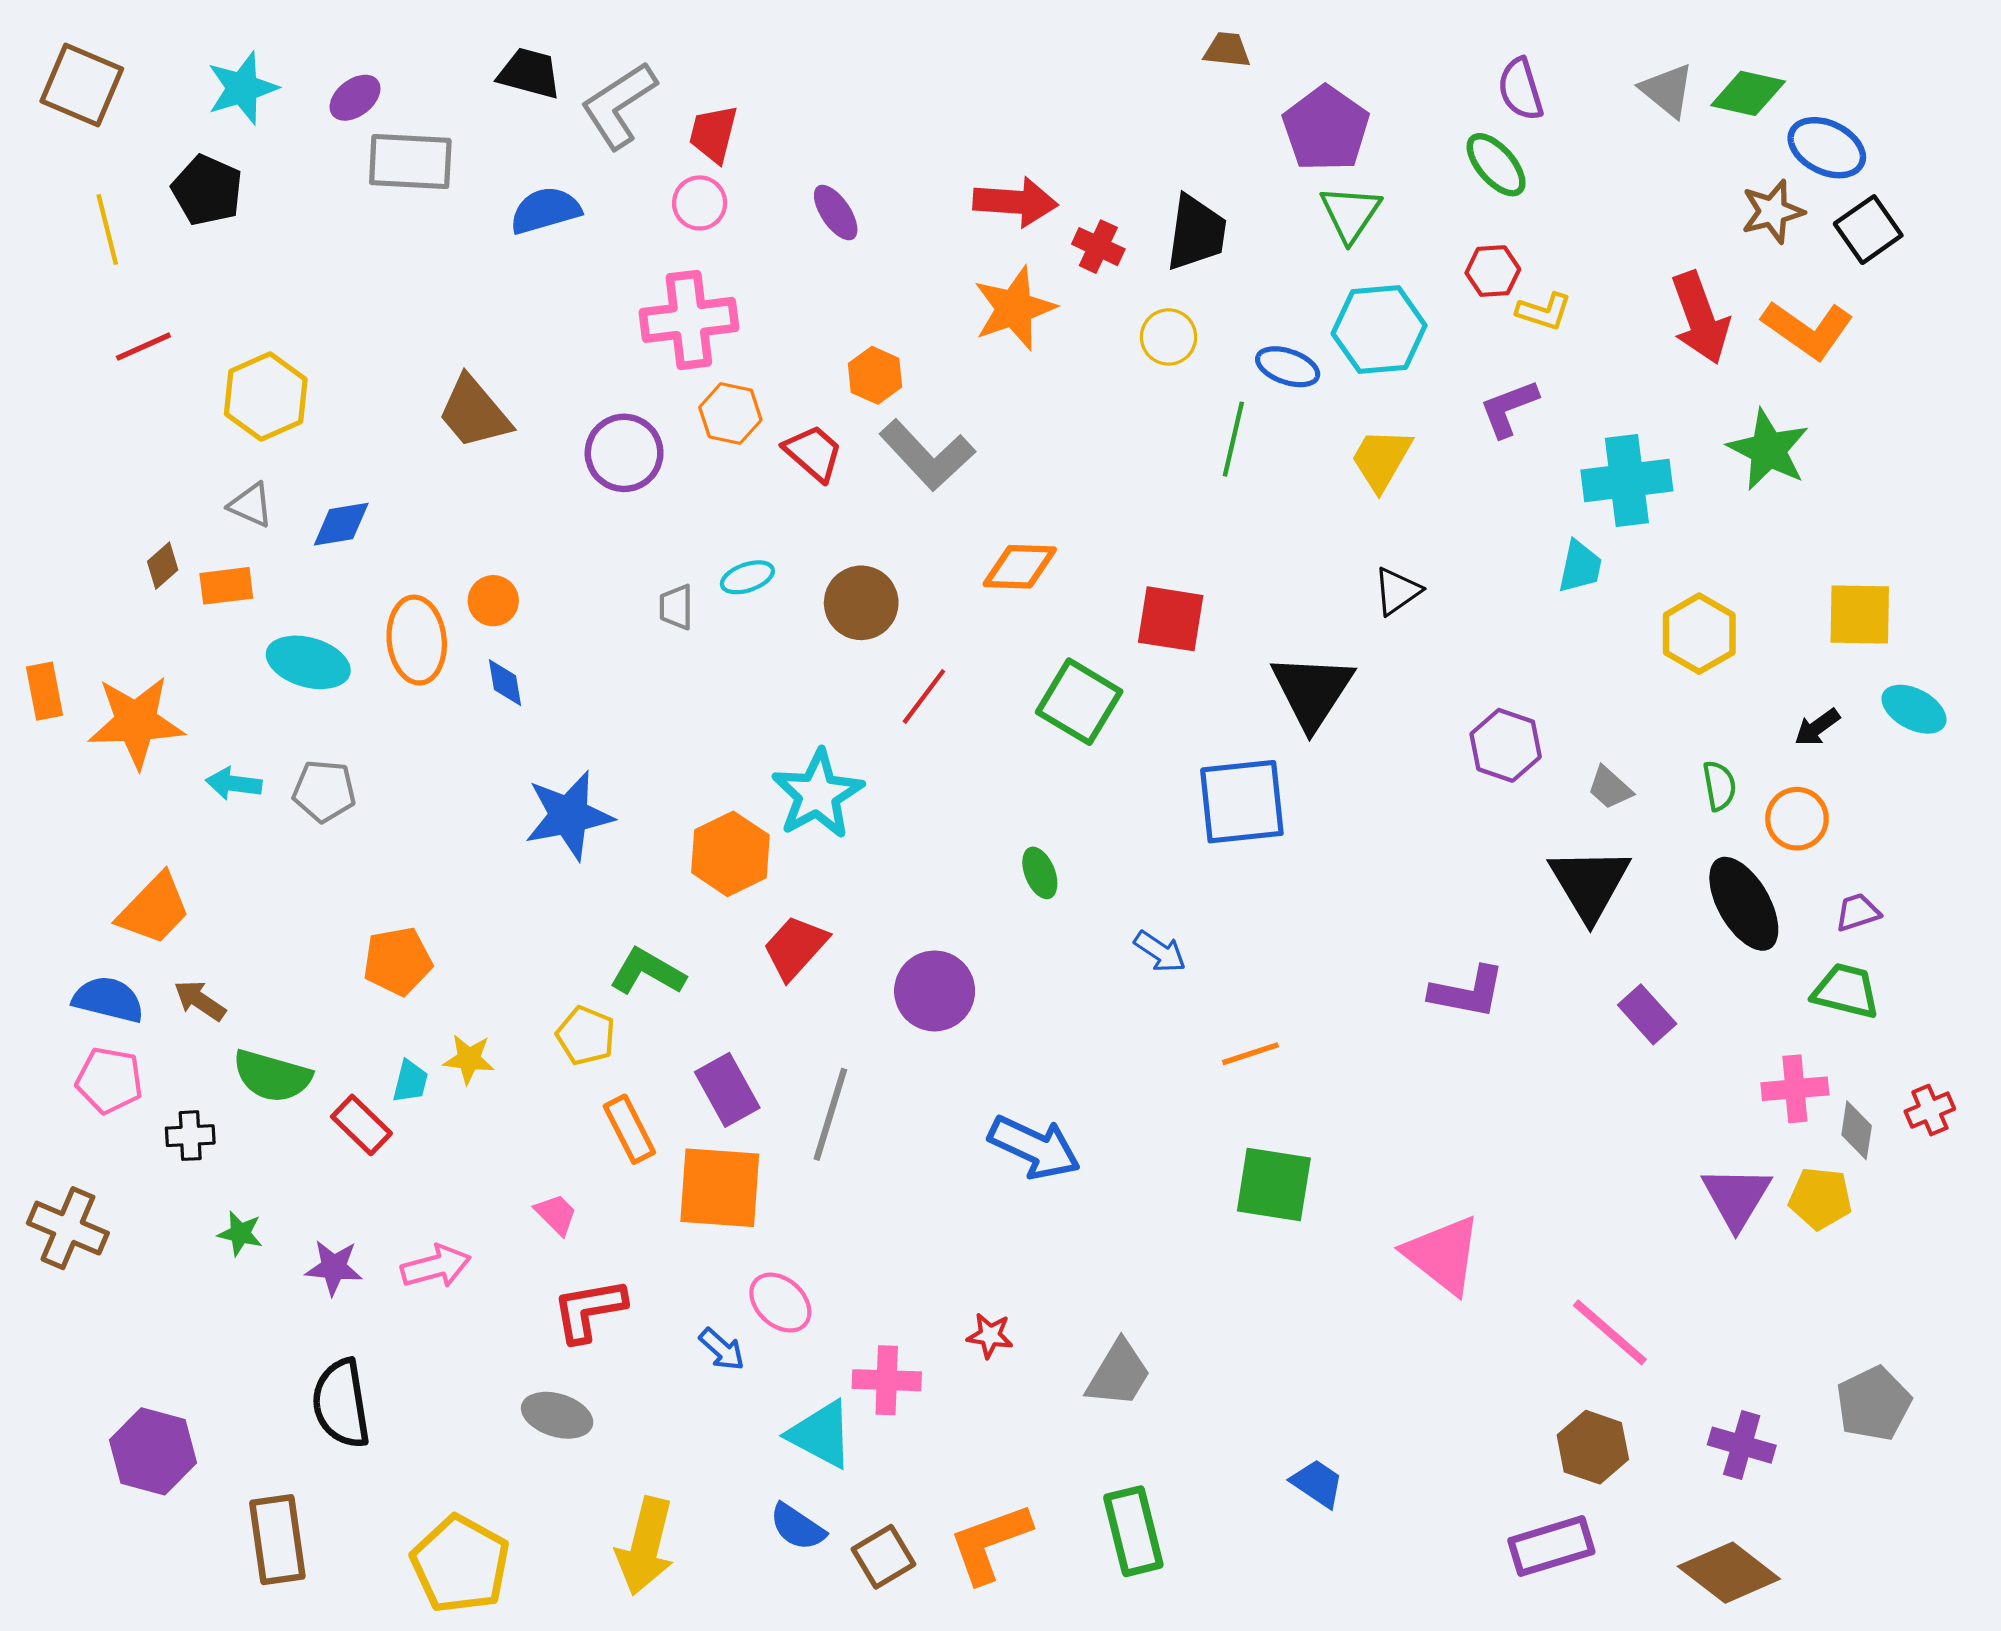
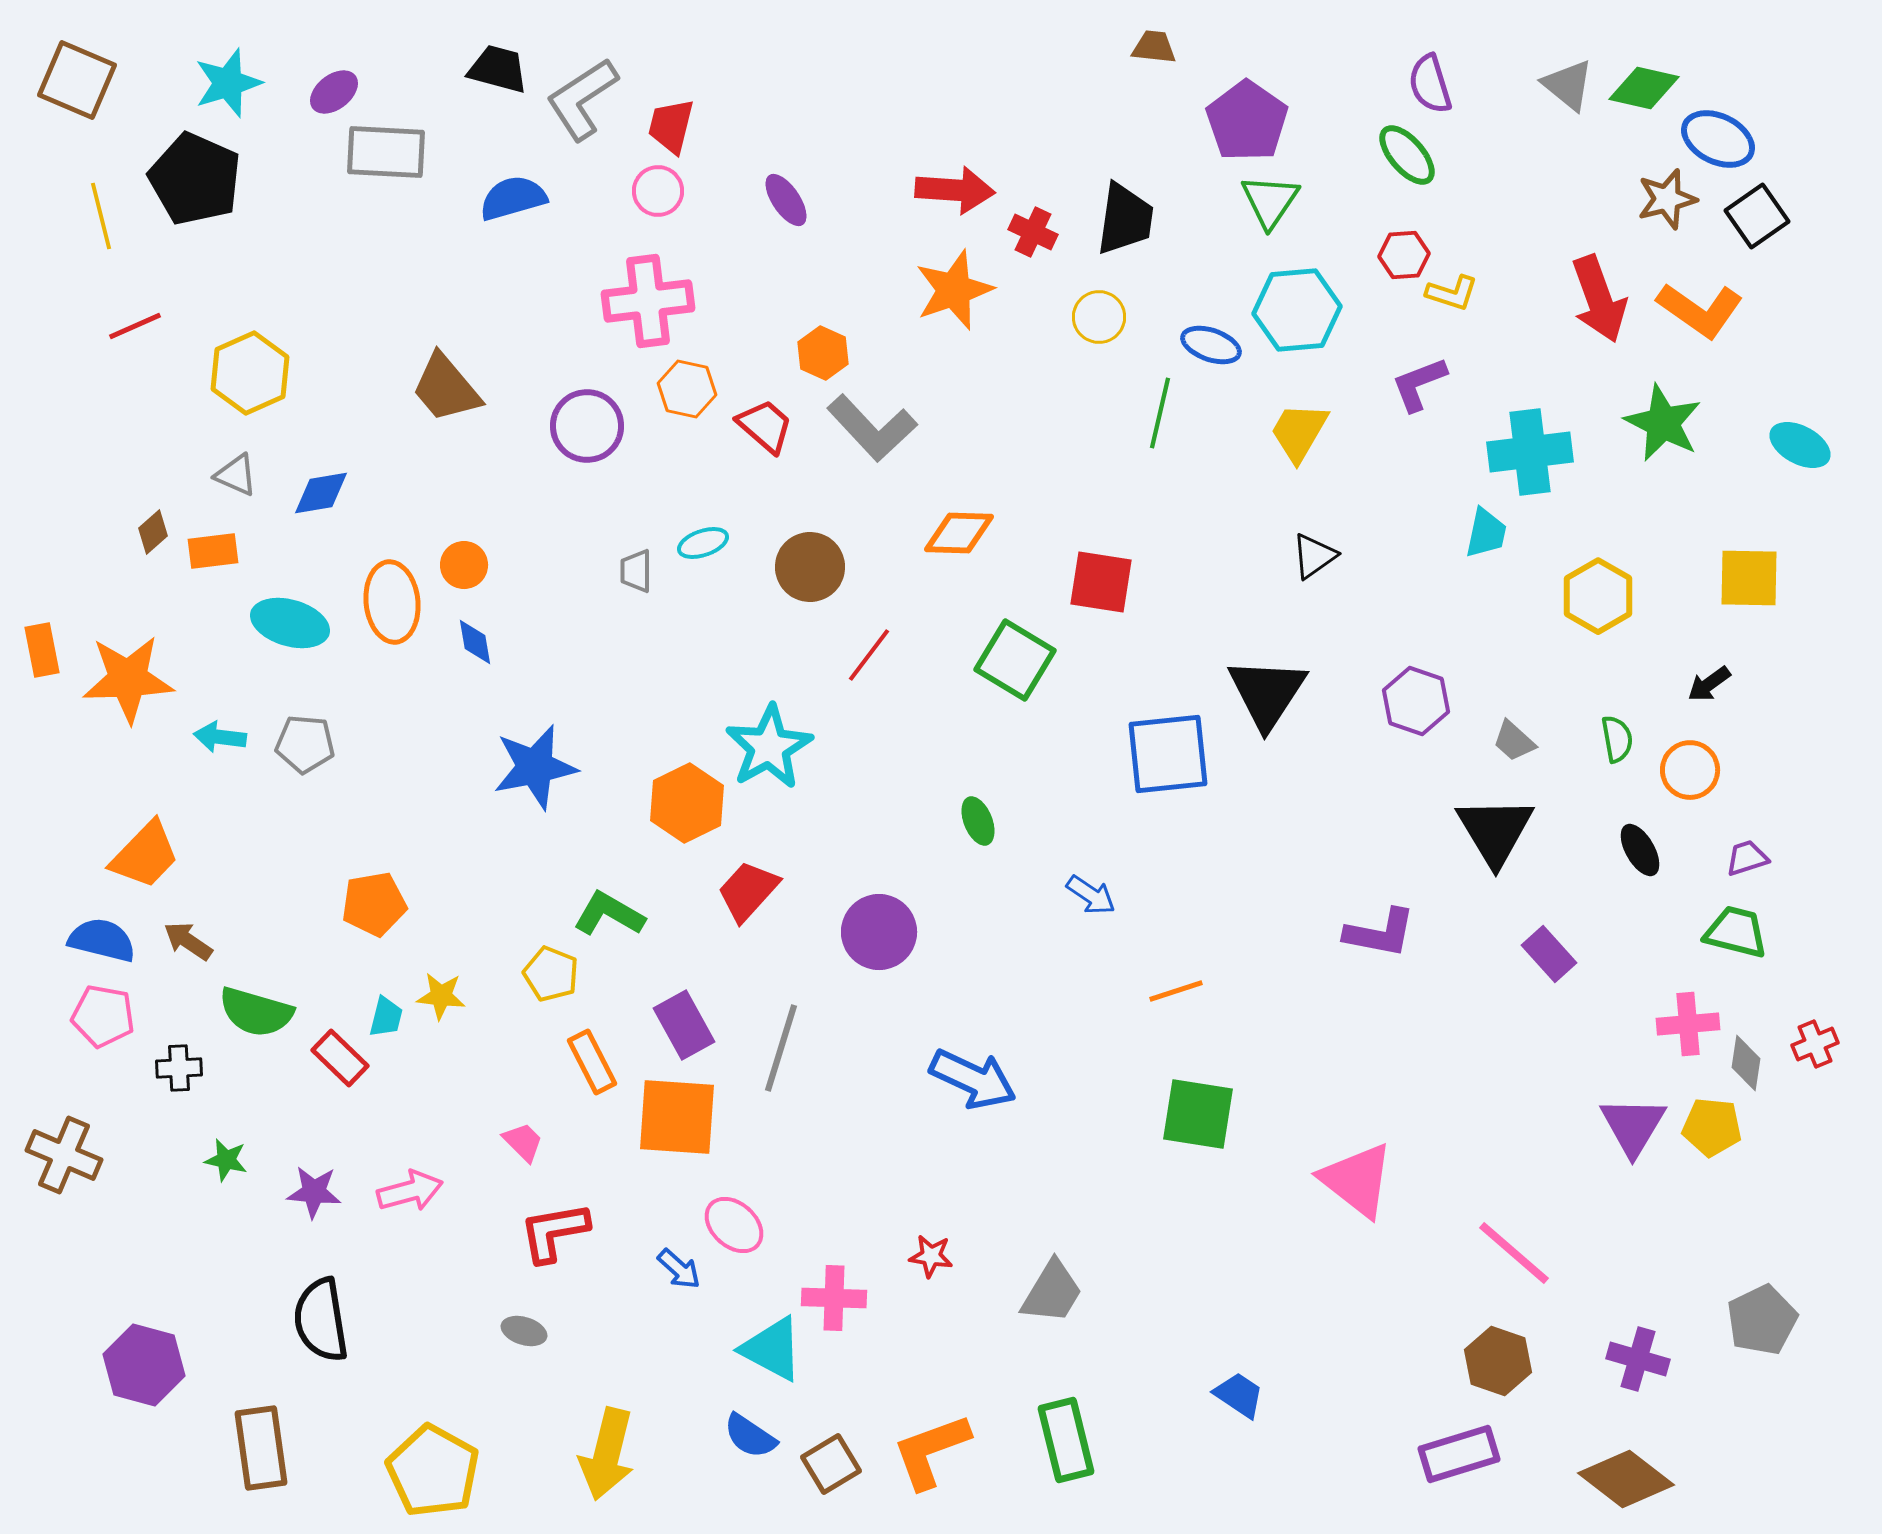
black pentagon: (207, 190) -> (195, 179), size x1.4
black triangle: (1312, 691) -> (1267, 693), moved
cyan ellipse: (1914, 709) -> (1800, 445), moved
black ellipse: (1744, 904) -> (1640, 850), size x0.6
gray ellipse: (557, 1415) -> (524, 1331), size x0.7

